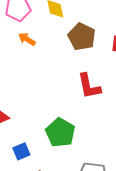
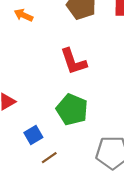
red L-shape: (89, 86) -> (73, 61), moved

